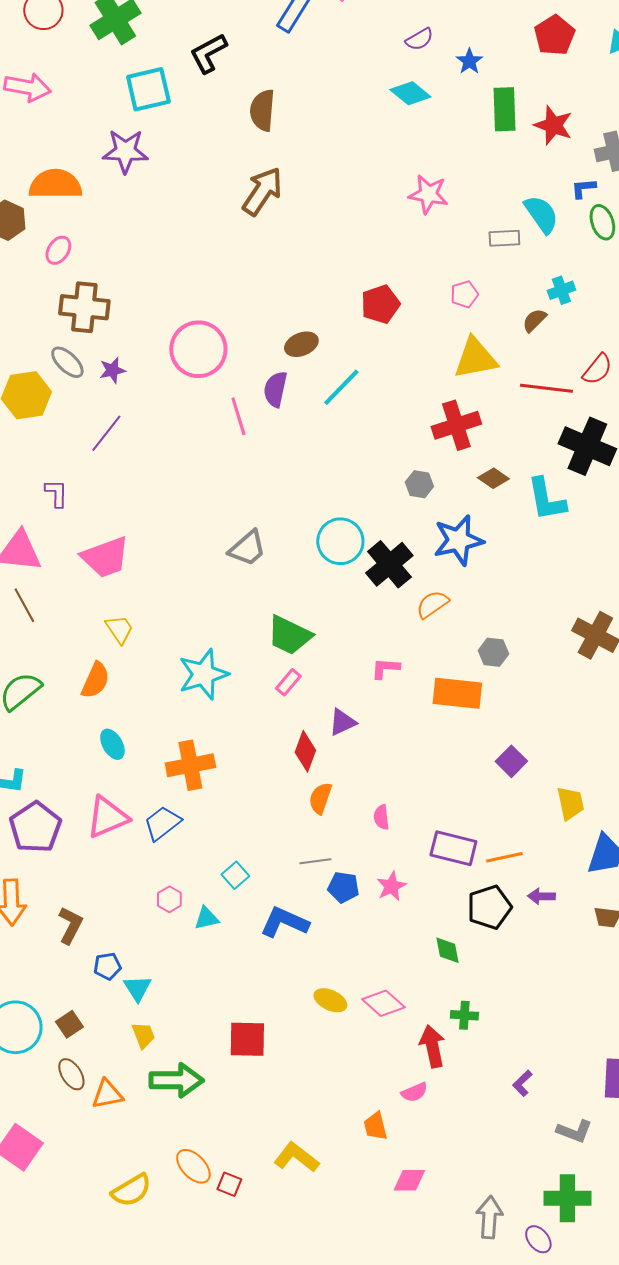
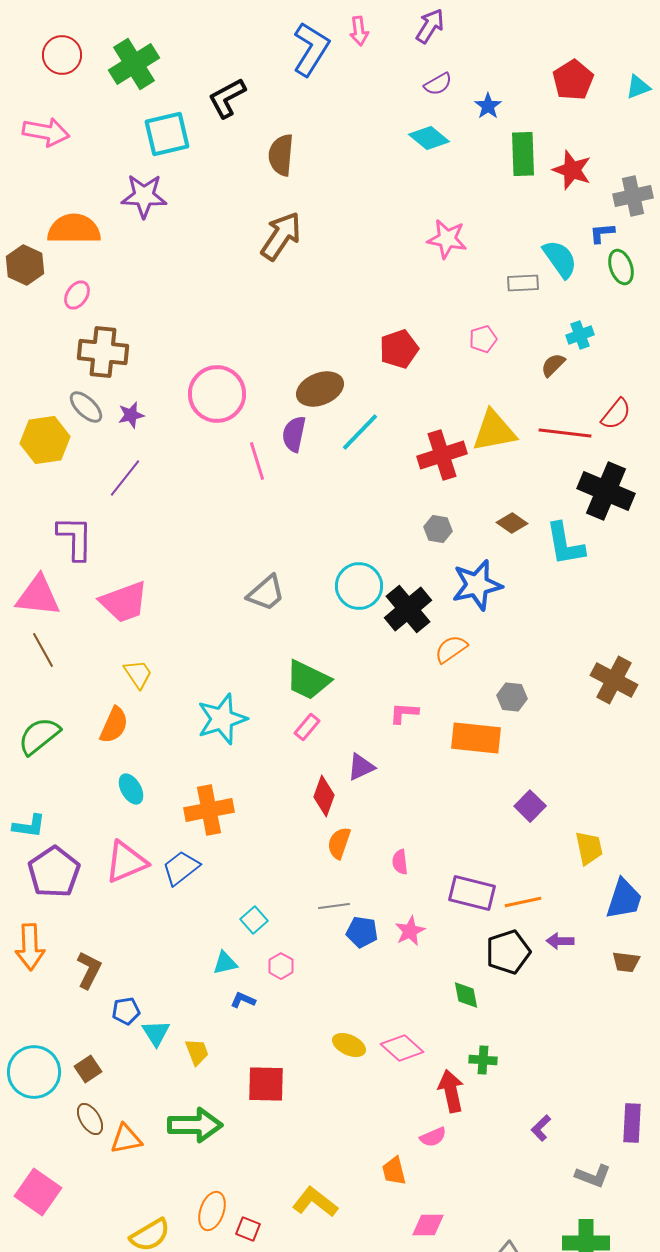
brown ellipse: (301, 344) -> (320, 389), size x1.4
yellow triangle: (475, 358) -> (494, 431), moved
red cross: (456, 425) -> (442, 455), moved
purple L-shape: (56, 493) -> (75, 538), size x1.6
pink hexagon: (169, 899) -> (281, 966), moved
blue L-shape: (284, 922) -> (243, 1000), moved, size x0.5
yellow trapezoid: (143, 1035) -> (197, 1052), moved
orange ellipse: (193, 1166) -> (212, 1211), turned 63

